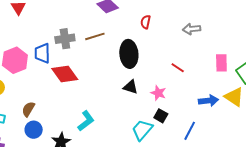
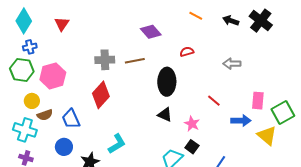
red semicircle: (146, 22) -> (187, 52), turned 56
blue trapezoid: (42, 53) -> (71, 119), moved, turned -30
red diamond: (65, 74) -> (101, 95), turned 72
blue arrow: (208, 101) -> (241, 121), moved
brown semicircle: (28, 109) -> (45, 115), moved, turned -147

